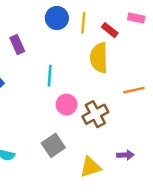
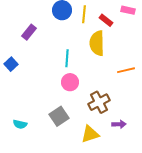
purple rectangle: (17, 44) -> (29, 32), turned 63
cyan line: (50, 76) -> (67, 58), moved
brown cross: (95, 114) -> (99, 102), moved

